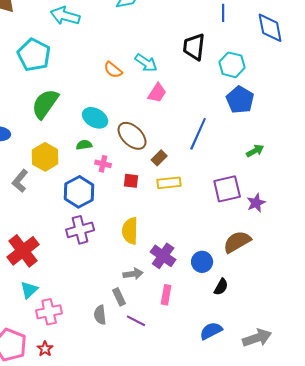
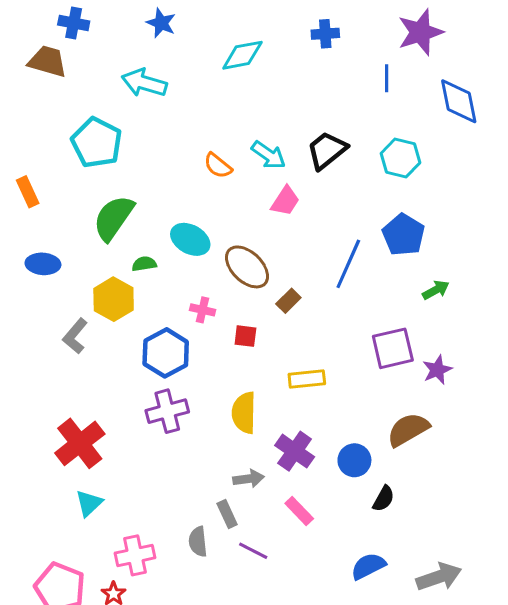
black trapezoid: (194, 47) -> (327, 150), moved, turned 44
blue pentagon: (240, 100) -> (404, 235), moved
green semicircle: (84, 145) -> (144, 264), moved
yellow rectangle: (169, 183) -> (307, 379), moved
pink rectangle: (166, 295) -> (299, 511), turned -54
pink cross: (49, 312) -> (135, 555), moved

